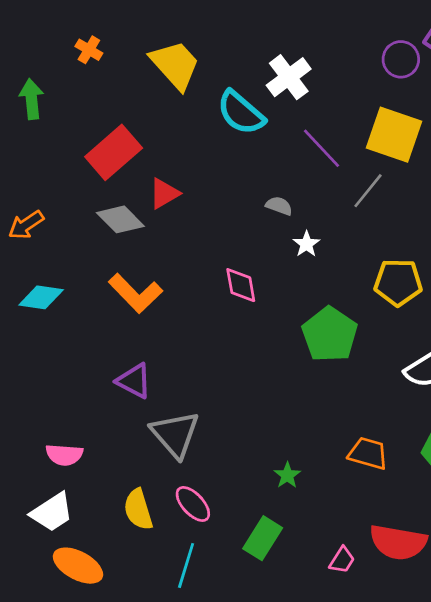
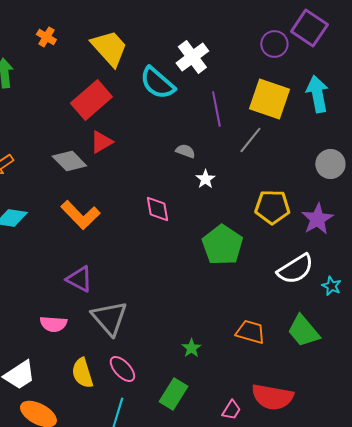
purple line: (322, 148) -> (216, 109), turned 32
red rectangle: (114, 152) -> (91, 100), moved
pink semicircle: (64, 455) -> (53, 324), moved

